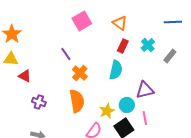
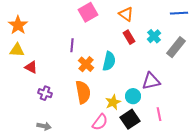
red rectangle: (123, 46) -> (129, 37), turned -56
purple line: (66, 54) -> (72, 45), turned 40
gray rectangle: (170, 56) -> (176, 47), size x1.5
cyan semicircle: (116, 70) -> (109, 61), moved
pink line: (145, 118) -> (159, 114), moved

